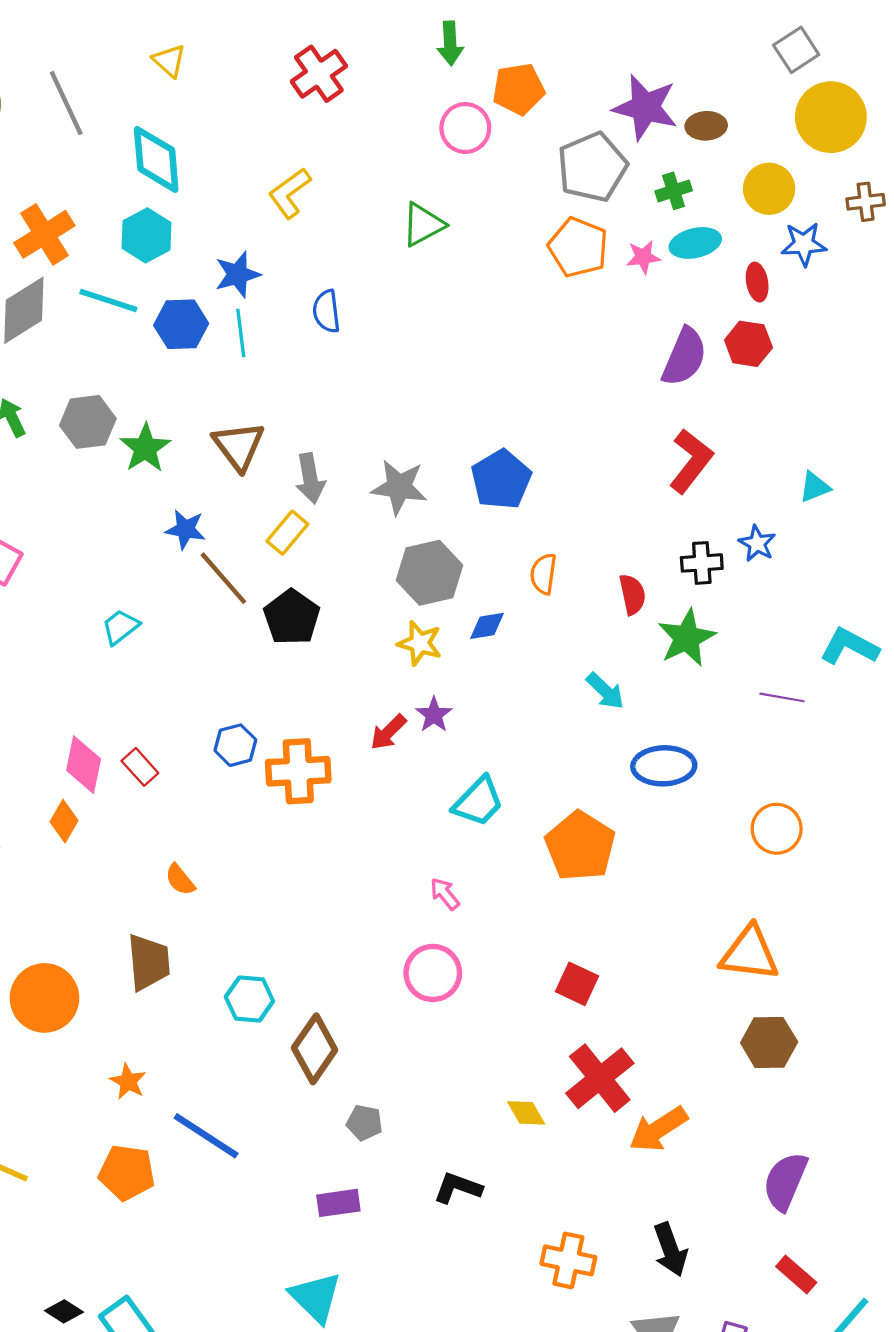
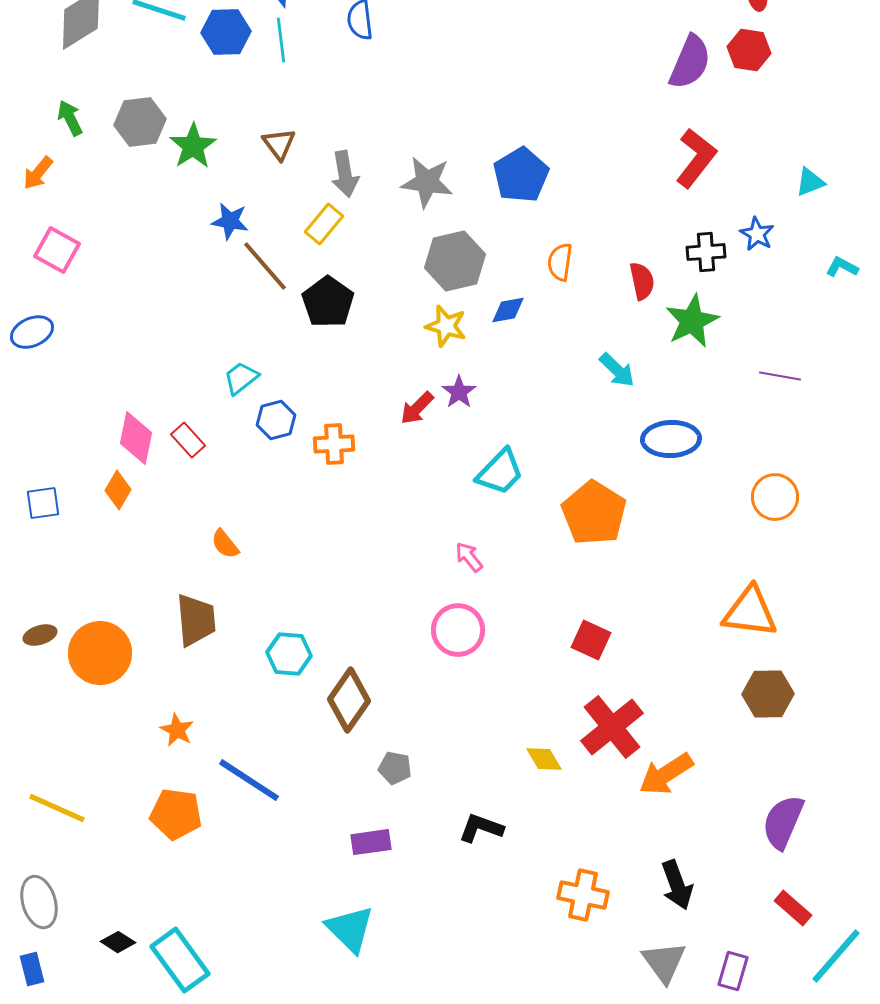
brown triangle: (239, 446) -> (279, 144), size x0.7
cyan trapezoid: (120, 627) -> (241, 378), moved
cyan L-shape: (849, 646) -> (842, 267), moved, size x0.6
orange cross: (298, 771) -> (334, 444), size x0.7

